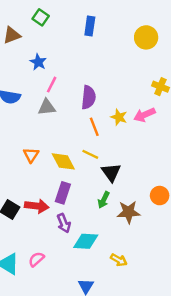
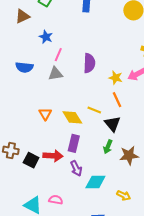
orange line: (94, 127) -> (117, 100), moved
pink semicircle: (36, 259) -> (56, 200), turned 56

